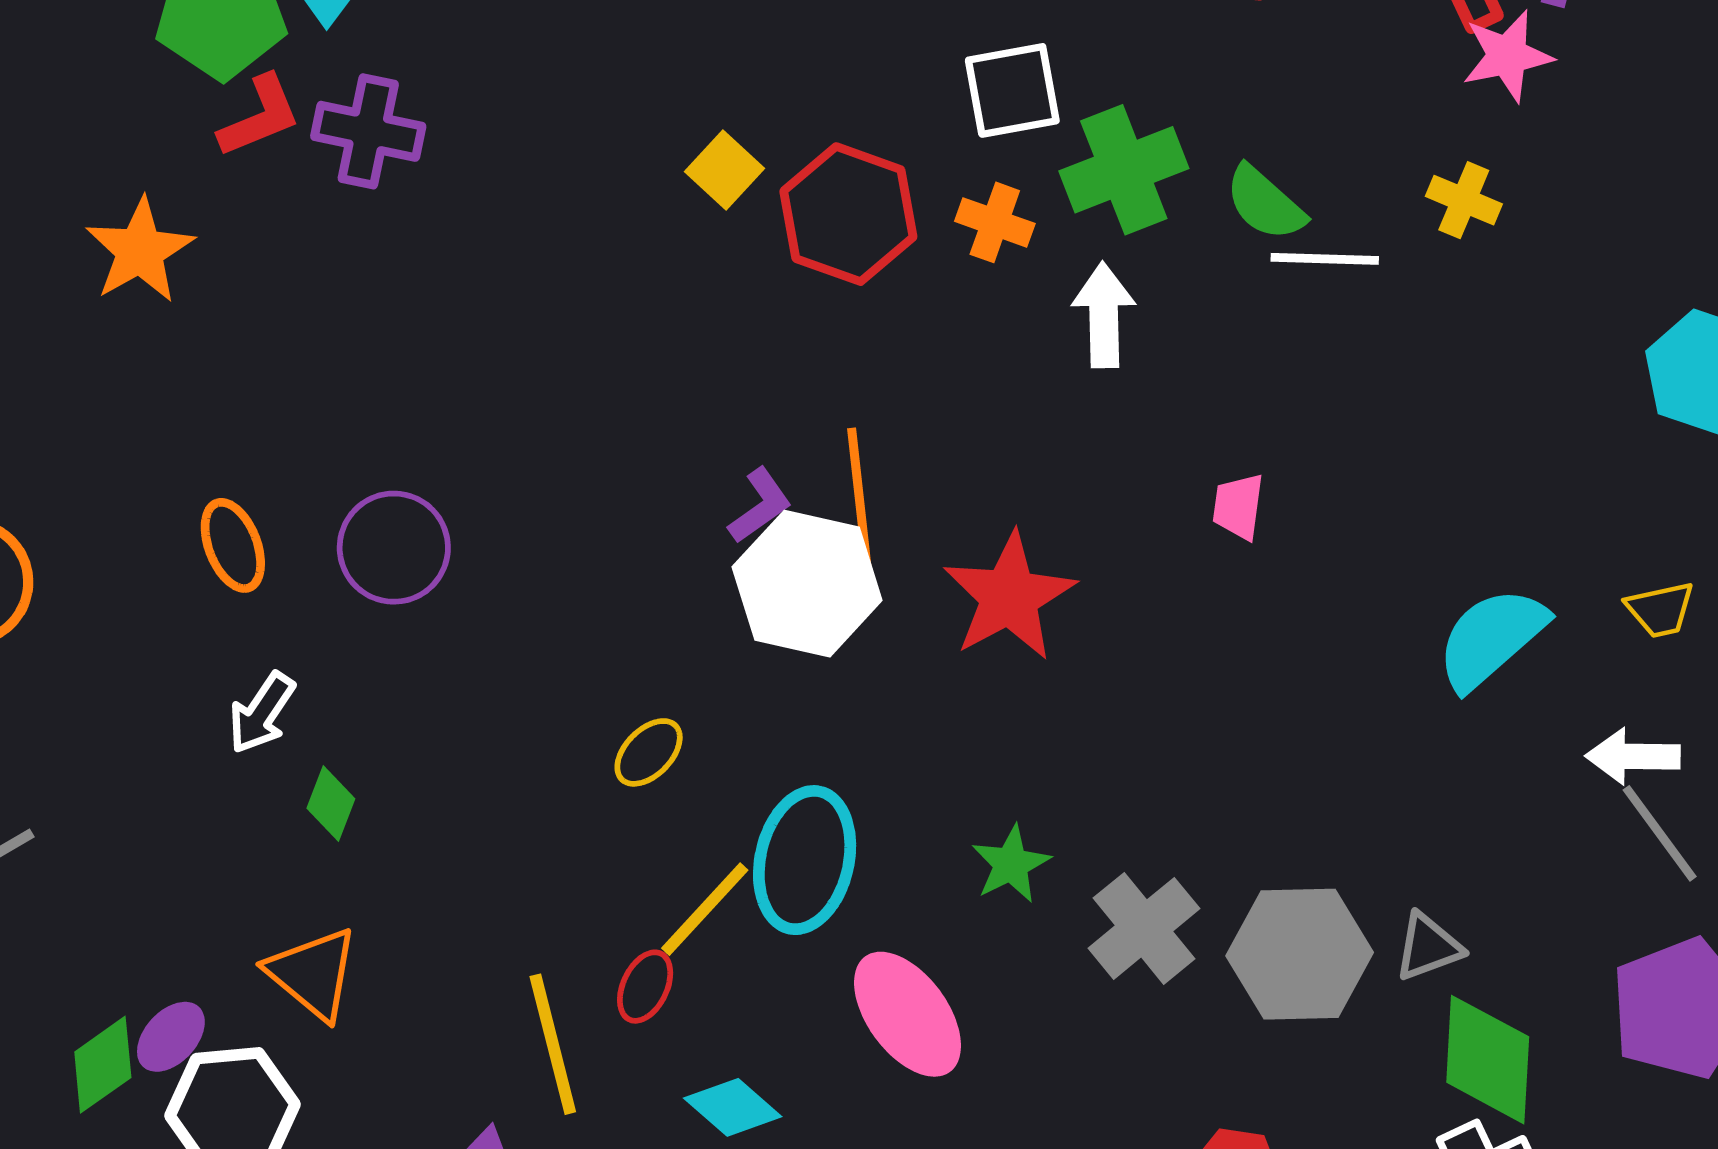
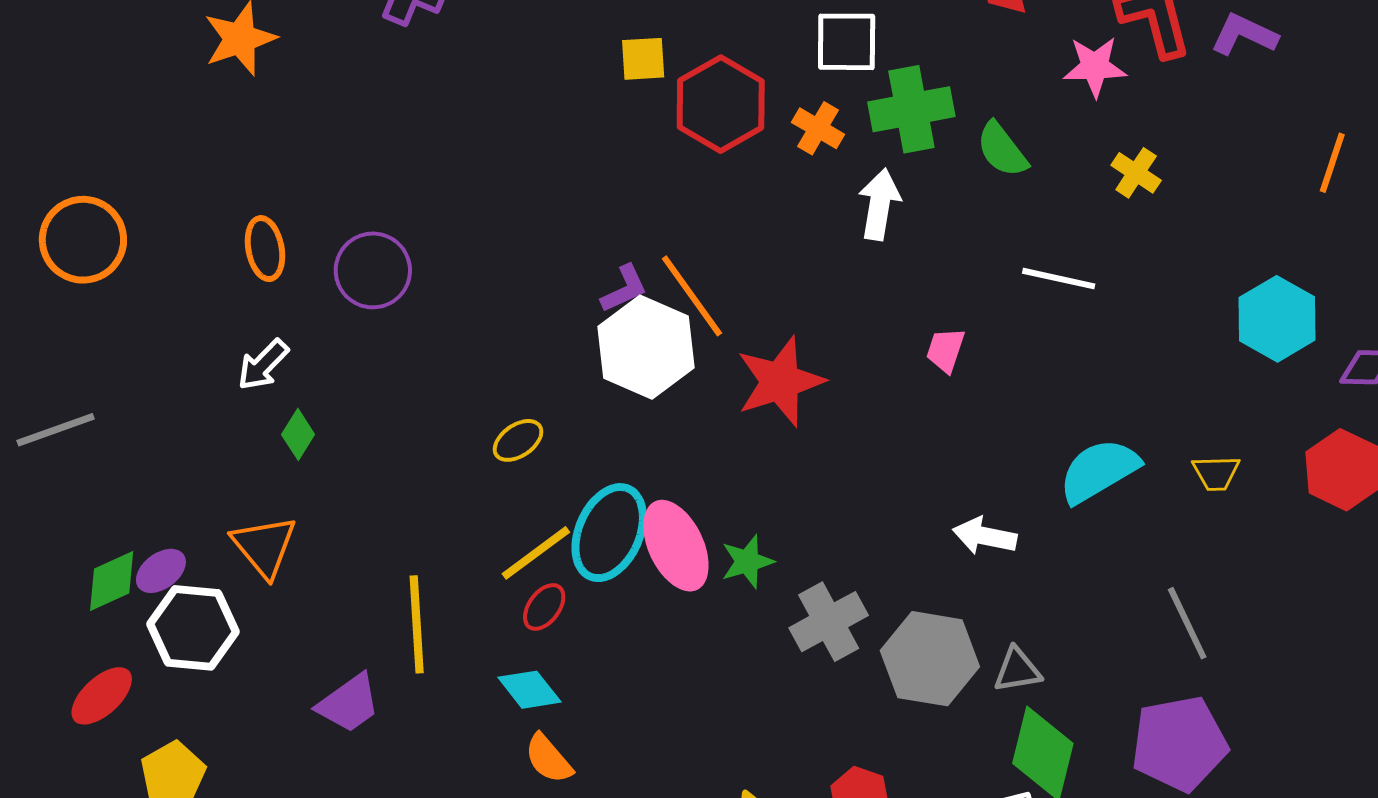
pink star: (1507, 56) -> (1095, 67), moved
yellow square: (725, 170) -> (643, 59), turned 33
white line: (1325, 259) -> (1059, 279), moved
orange line: (859, 498) -> (692, 296), turned -40
white arrow: (1633, 756) -> (985, 536), moved
red ellipse: (645, 987) -> (544, 607), moved
pink ellipse: (908, 1014) -> (676, 546), moved

